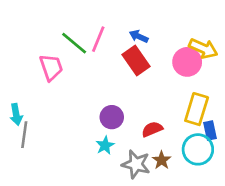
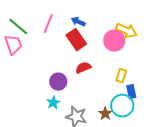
green line: (74, 43) -> (18, 27), moved
yellow rectangle: (197, 109) -> (121, 76), size x0.6
red semicircle: (152, 129) -> (83, 68), moved
brown star: (162, 160) -> (105, 114), moved

